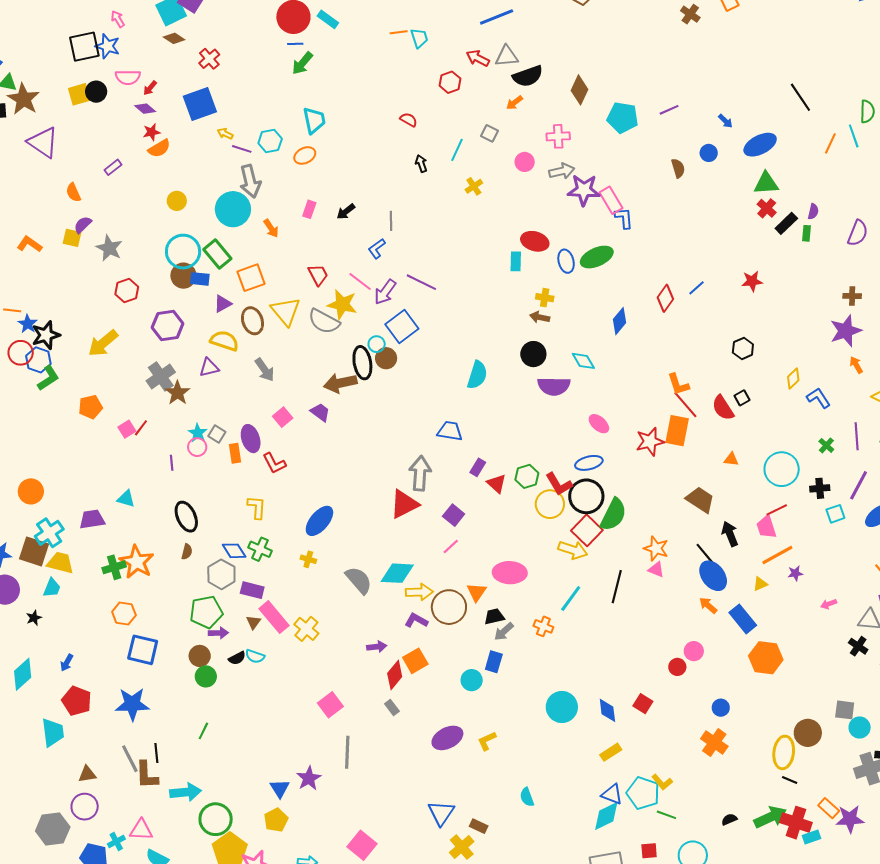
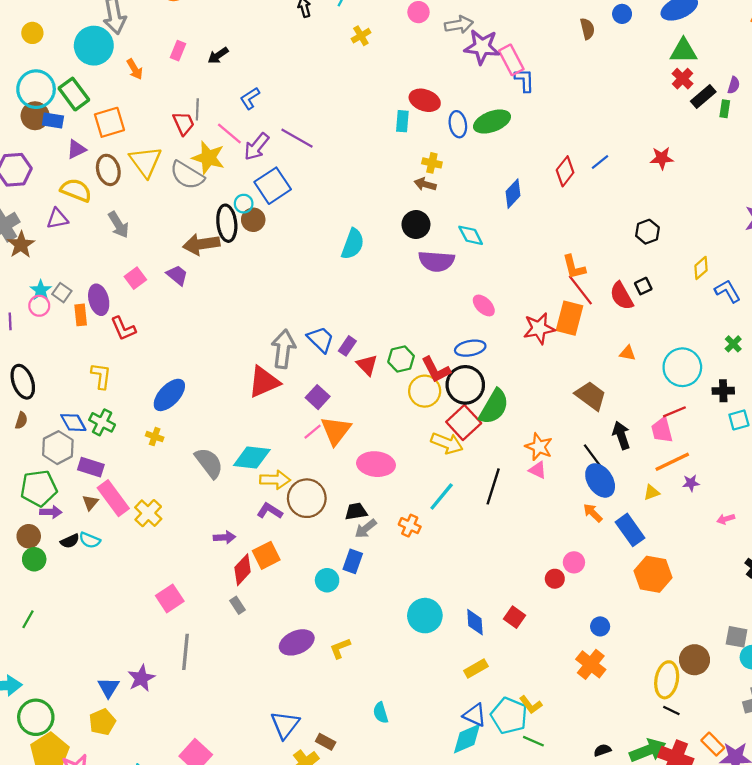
gray line: (391, 221) -> (197, 109), moved
blue trapezoid: (450, 431) -> (321, 339), moved, turned 32
orange triangle: (477, 592) -> (336, 431), moved, size x1.4

